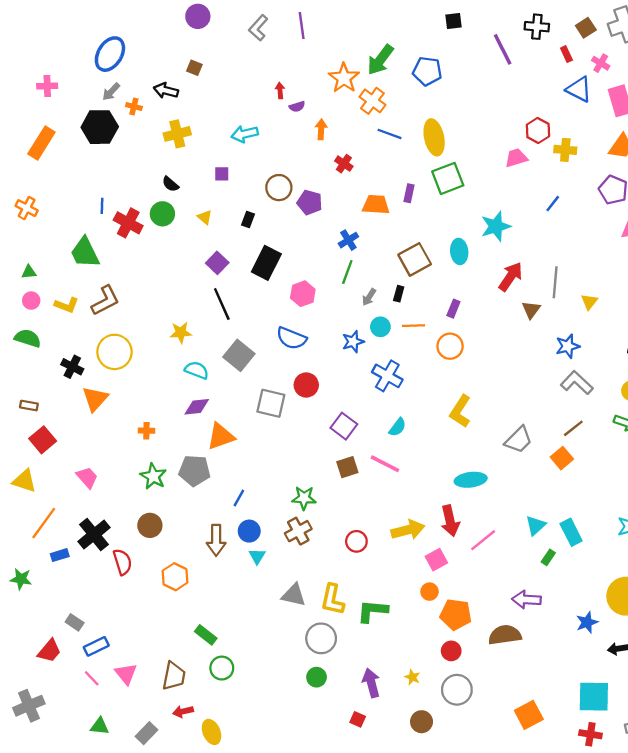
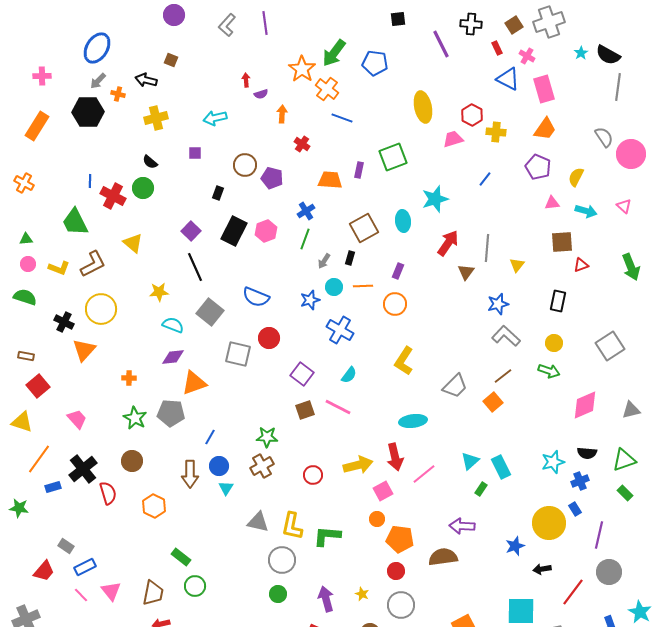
yellow ellipse: (434, 137) -> (423, 107), moved
yellow triangle: (205, 217) -> (133, 243), moved, size x1.5
pink hexagon: (303, 294) -> (266, 231), moved

